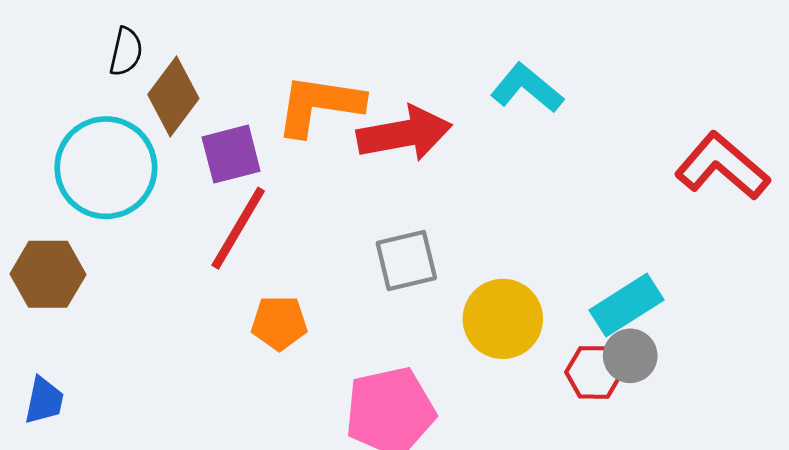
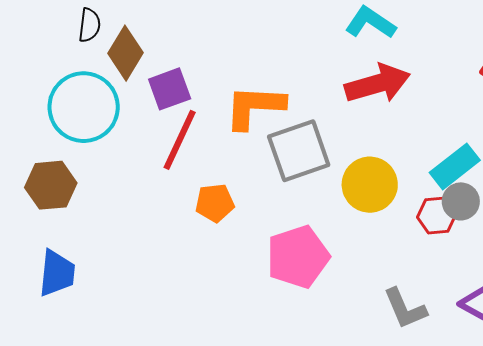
orange L-shape: (319, 105) -> (255, 107), moved
red arrow: (404, 134) -> (378, 84), moved
gray square: (406, 260) -> (299, 151), size x1.4
blue trapezoid: (44, 401) -> (57, 273), size x1.4

